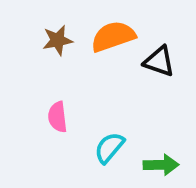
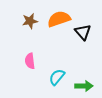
black triangle: (159, 61) -> (83, 32), turned 30

